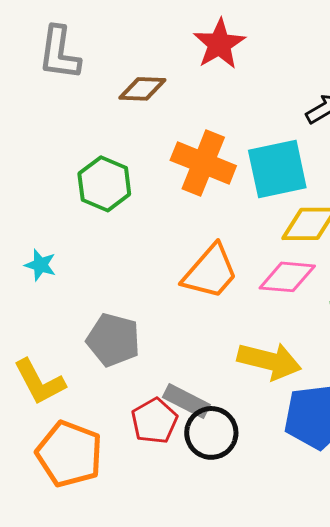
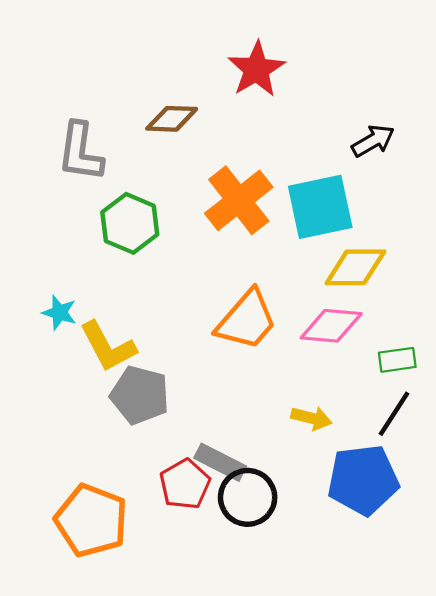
gray L-shape: (59, 53) -> (80, 152), moved
orange cross: (203, 163) -> (239, 200), turned 30
yellow arrow: (269, 361) -> (311, 418), size x0.6
yellow L-shape: (39, 382) -> (108, 347), moved

